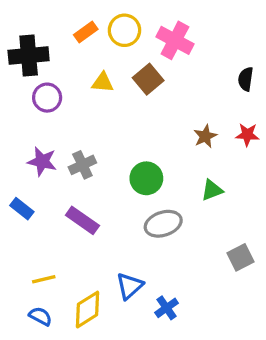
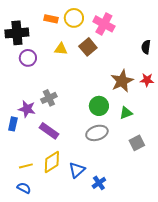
orange rectangle: (86, 32) -> (51, 19), turned 48
brown star: (205, 136) -> (122, 81), size x1.6
purple star: (42, 161) -> (27, 109), moved
green circle: (146, 178) -> (99, 106), moved
blue rectangle: (22, 209) -> (13, 124), turned 64
gray square: (241, 257) -> (137, 143), moved
yellow diamond: (87, 310) -> (52, 162), moved

